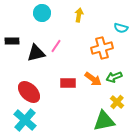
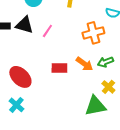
black triangle: (36, 53) -> (24, 25), moved, turned 30
cyan cross: (25, 120) -> (16, 105), size x0.7

